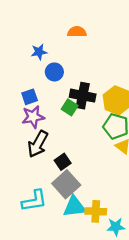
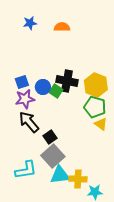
blue star: (39, 52) -> (30, 23), moved
blue circle: (54, 72) -> (43, 87), moved
black arrow: (38, 144) -> (29, 122), turned 110

